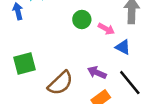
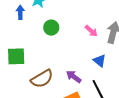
green circle: (82, 19) -> (51, 28), moved
pink arrow: (106, 29) -> (91, 31), moved

